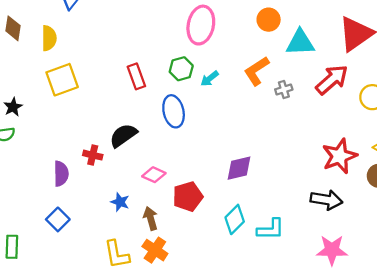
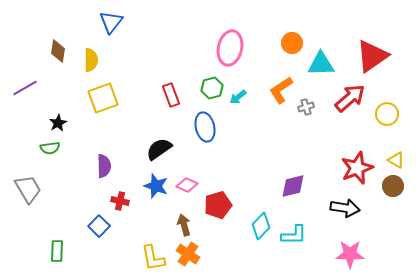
red cross: (93, 155) -> (120, 201), moved
purple diamond: (239, 168) -> (293, 186), moved
purple semicircle: (61, 174) -> (104, 166), moved
blue star: (120, 202) -> (156, 186), moved, size x1.4

